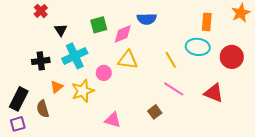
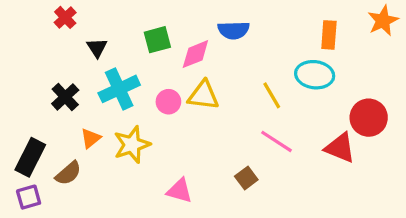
red circle: (232, 57) -> (369, 118), moved
black cross: (41, 61) -> (65, 97), turned -36
pink circle: (104, 73) -> (168, 102), moved
brown semicircle: (43, 109) -> (68, 173), turned -114

